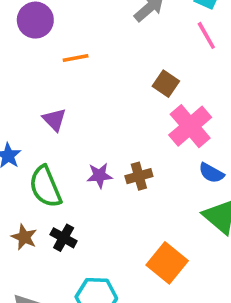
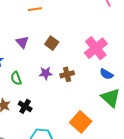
brown square: (166, 84) -> (52, 43), moved
green semicircle: (45, 187) -> (16, 78), size x0.6

